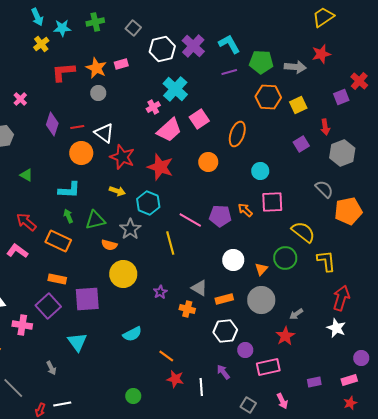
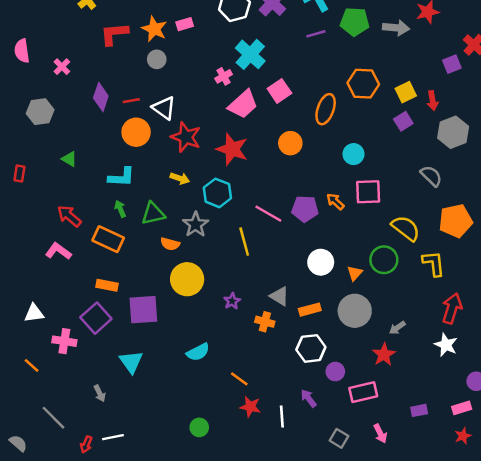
orange hexagon: (268, 97) -> (363, 84), moved
yellow square: (298, 105) -> (406, 92), moved
orange pentagon: (348, 211) -> (456, 221), moved

